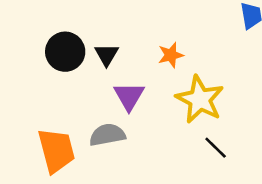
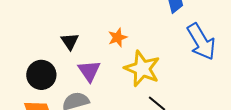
black circle: (65, 52) -> (41, 75), moved

